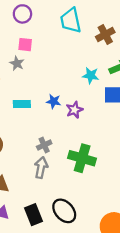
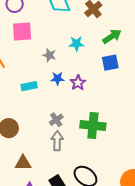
pink square: (25, 45) -> (22, 32), size x1.5
gray star: (17, 63) -> (49, 55), moved
cyan star: (91, 75) -> (76, 44), moved

